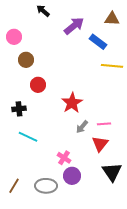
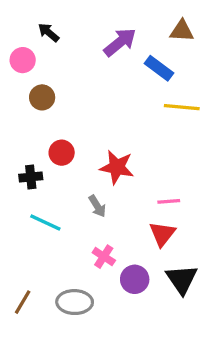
black arrow: (43, 11) -> (49, 32), moved
red circle: (38, 85) -> (62, 153), moved
red star: (72, 103) -> (117, 167), turned -30
gray arrow: (82, 127) -> (97, 206), moved, turned -72
purple circle: (72, 176) -> (135, 279), moved

